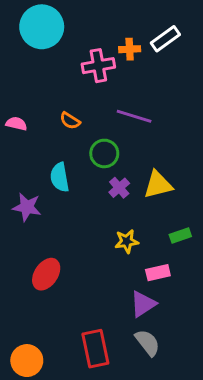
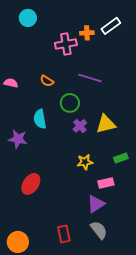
cyan circle: (42, 27) -> (28, 18), size x0.6
red rectangle: (95, 349) -> (64, 234), size x0.7

